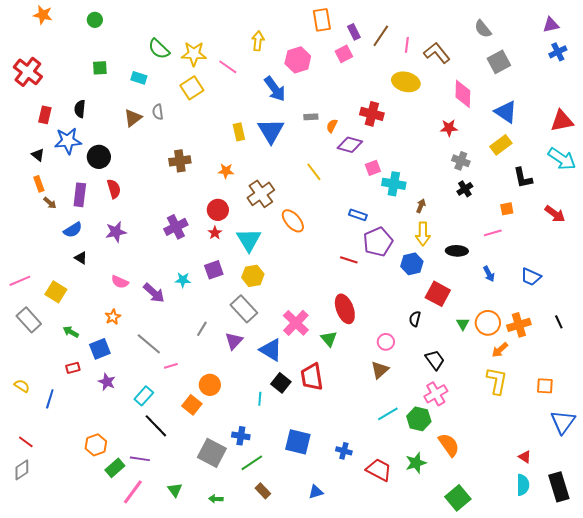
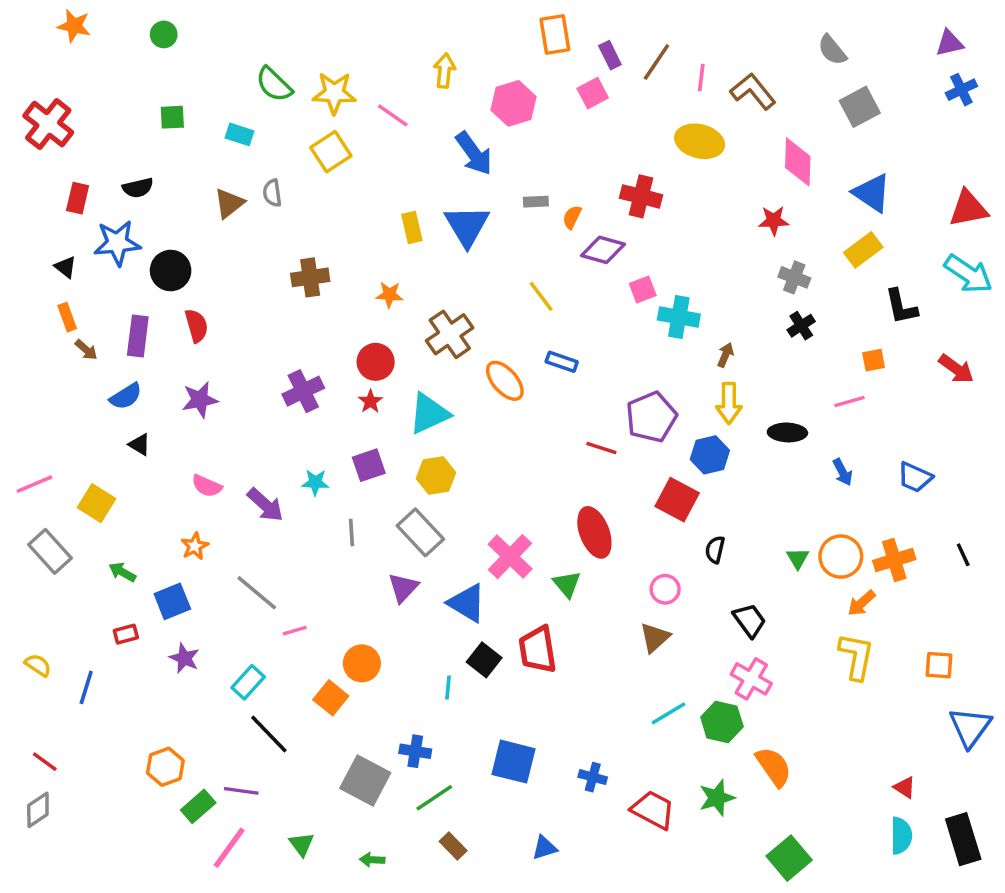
black semicircle: (80, 109) -> (138, 188), turned -108
blue rectangle: (358, 215) -> (562, 362), moved
cyan triangle: (249, 240) -> (429, 414), turned 36
red square: (438, 294) -> (677, 500), moved
gray line: (202, 329) -> (351, 532), moved, turned -35
pink cross: (436, 394) -> (751, 679), turned -30

